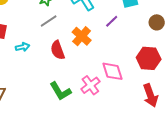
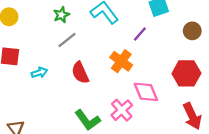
orange cross: (82, 36) -> (121, 61), moved

